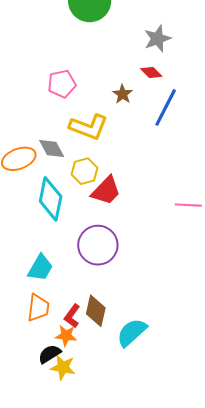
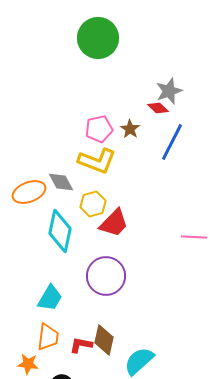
gray star: (157, 39) -> (169, 91), moved
pink pentagon: (62, 84) -> (99, 129), moved
red L-shape: (72, 316) -> (81, 345), turned 65
orange star: (66, 336) -> (28, 364), moved

